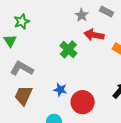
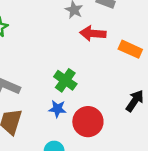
green cross: (68, 49) -> (65, 80), moved

